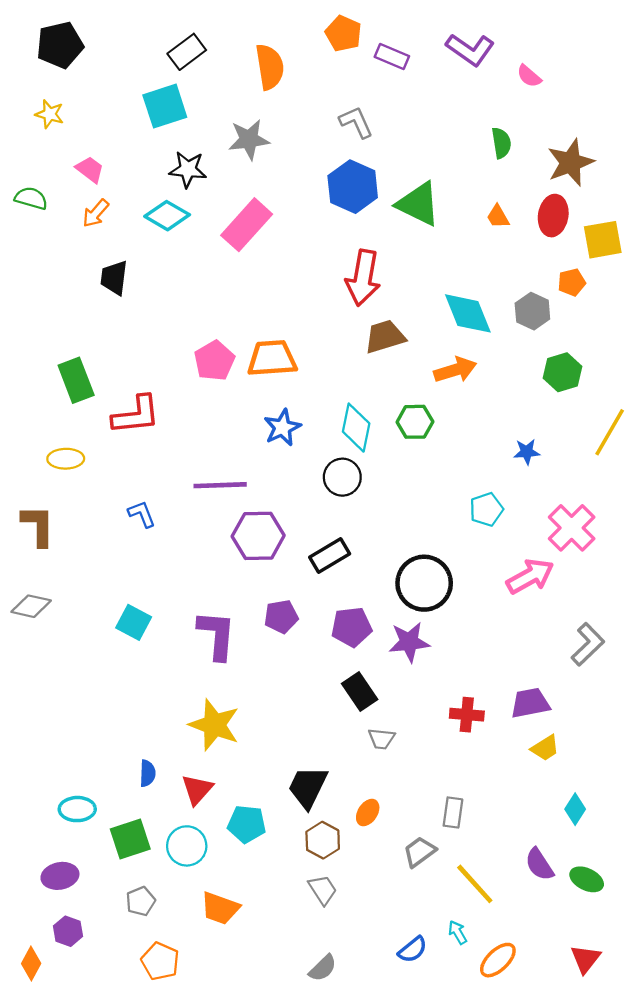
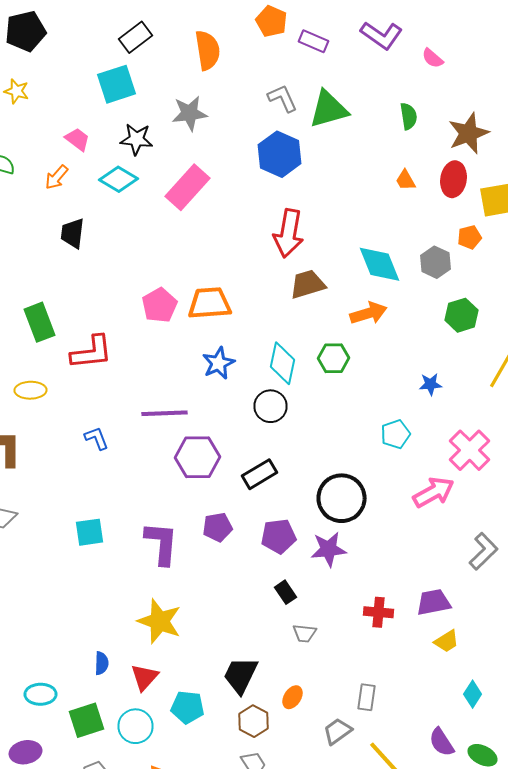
pink trapezoid: (90, 169) -> (78, 139), moved
green triangle: (418, 204) -> (328, 109), moved, turned -42
cyan square: (134, 622) -> (90, 532), turned -36
black rectangle: (360, 692) -> (286, 592), size x0.7

